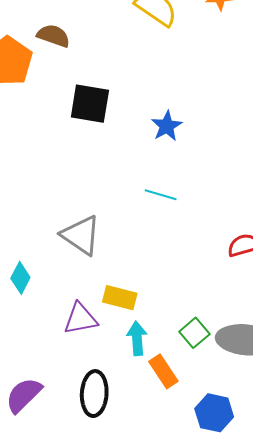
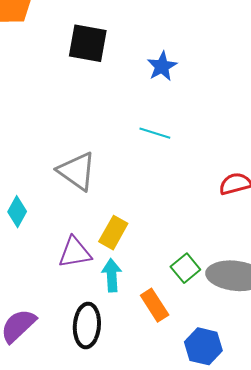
yellow rectangle: (120, 298) -> (113, 233), turned -76
cyan arrow: (137, 338) -> (112, 275), moved

